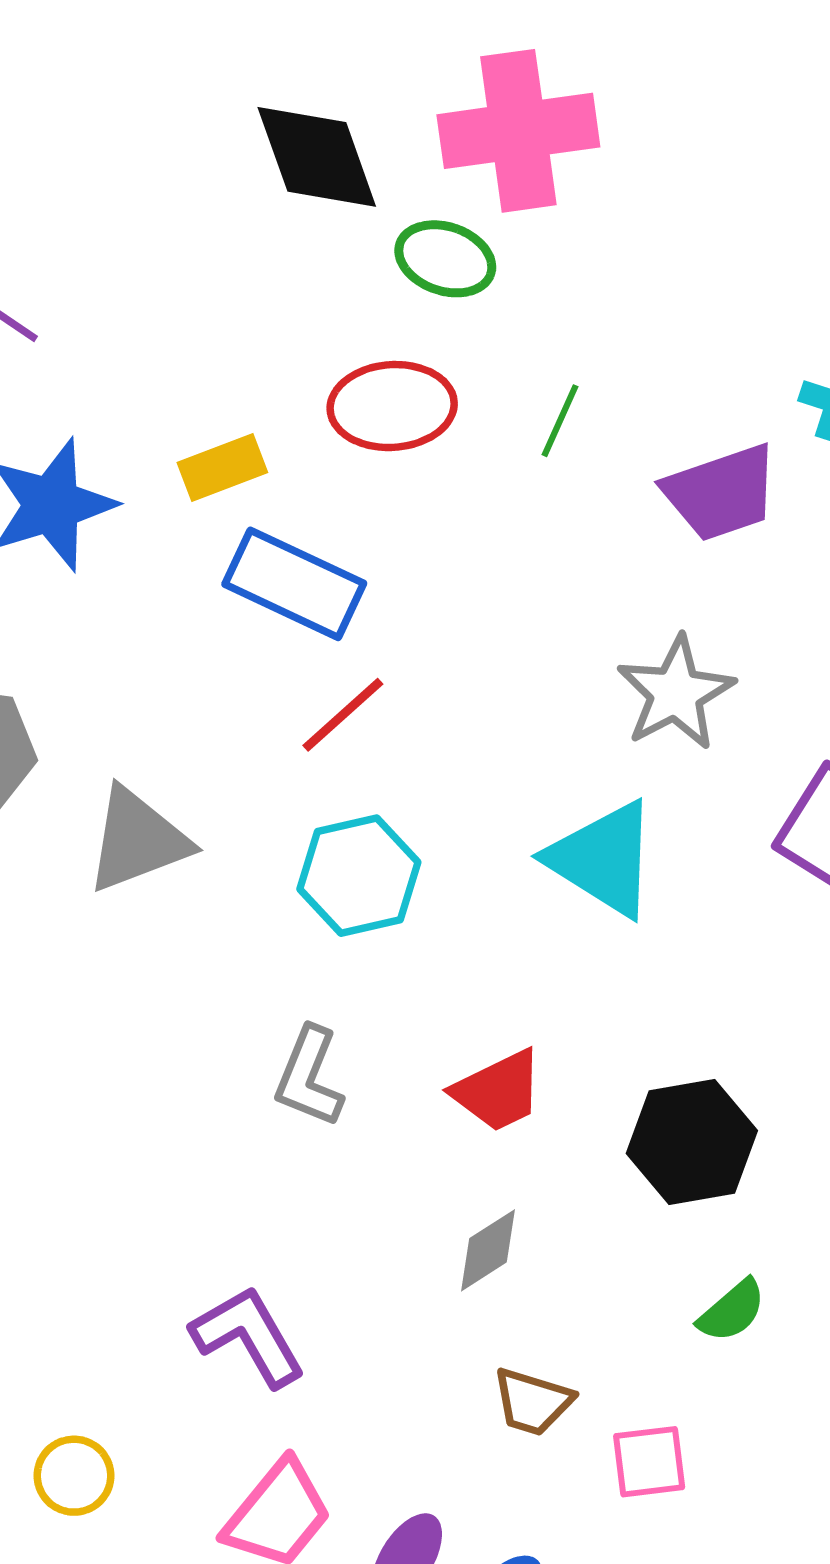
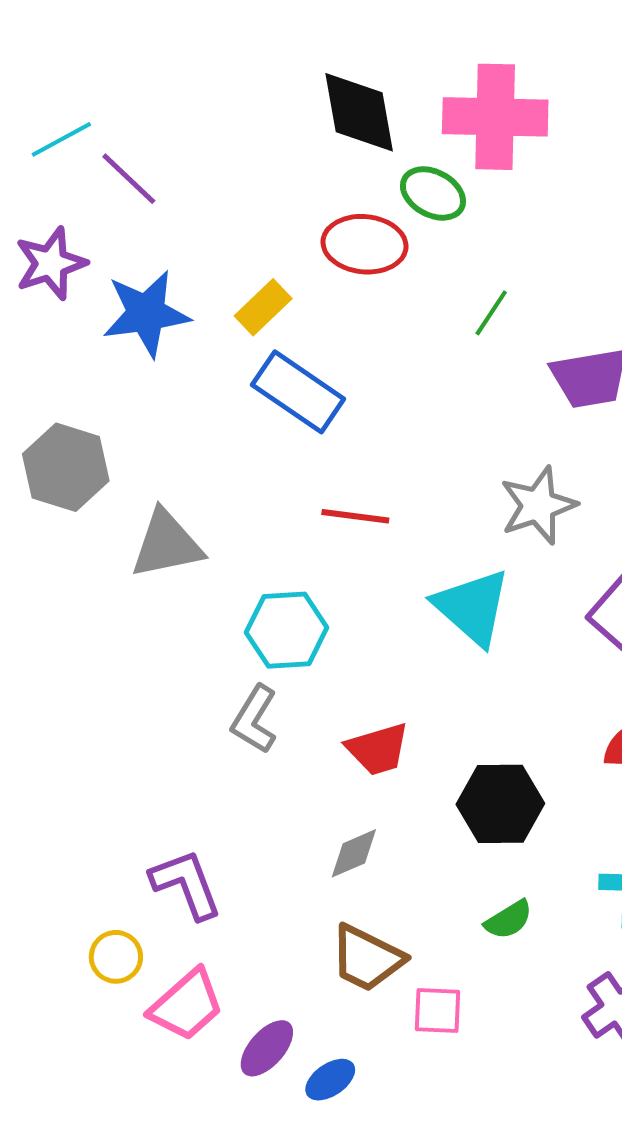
red ellipse: (392, 406) -> (364, 244), moved
yellow rectangle: (222, 467) -> (263, 307), turned -32
red line: (343, 715) -> (355, 516), moved, turned 40
cyan hexagon: (359, 876) -> (287, 630), moved
brown trapezoid: (533, 1402) -> (367, 958), size x1.4
yellow circle: (74, 1476) -> (116, 957), moved

